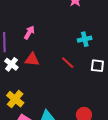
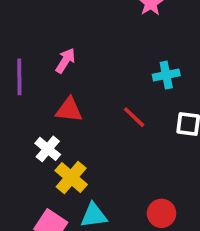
white cross: (11, 64) -> (48, 149), moved
yellow cross: (15, 99) -> (71, 178), moved

